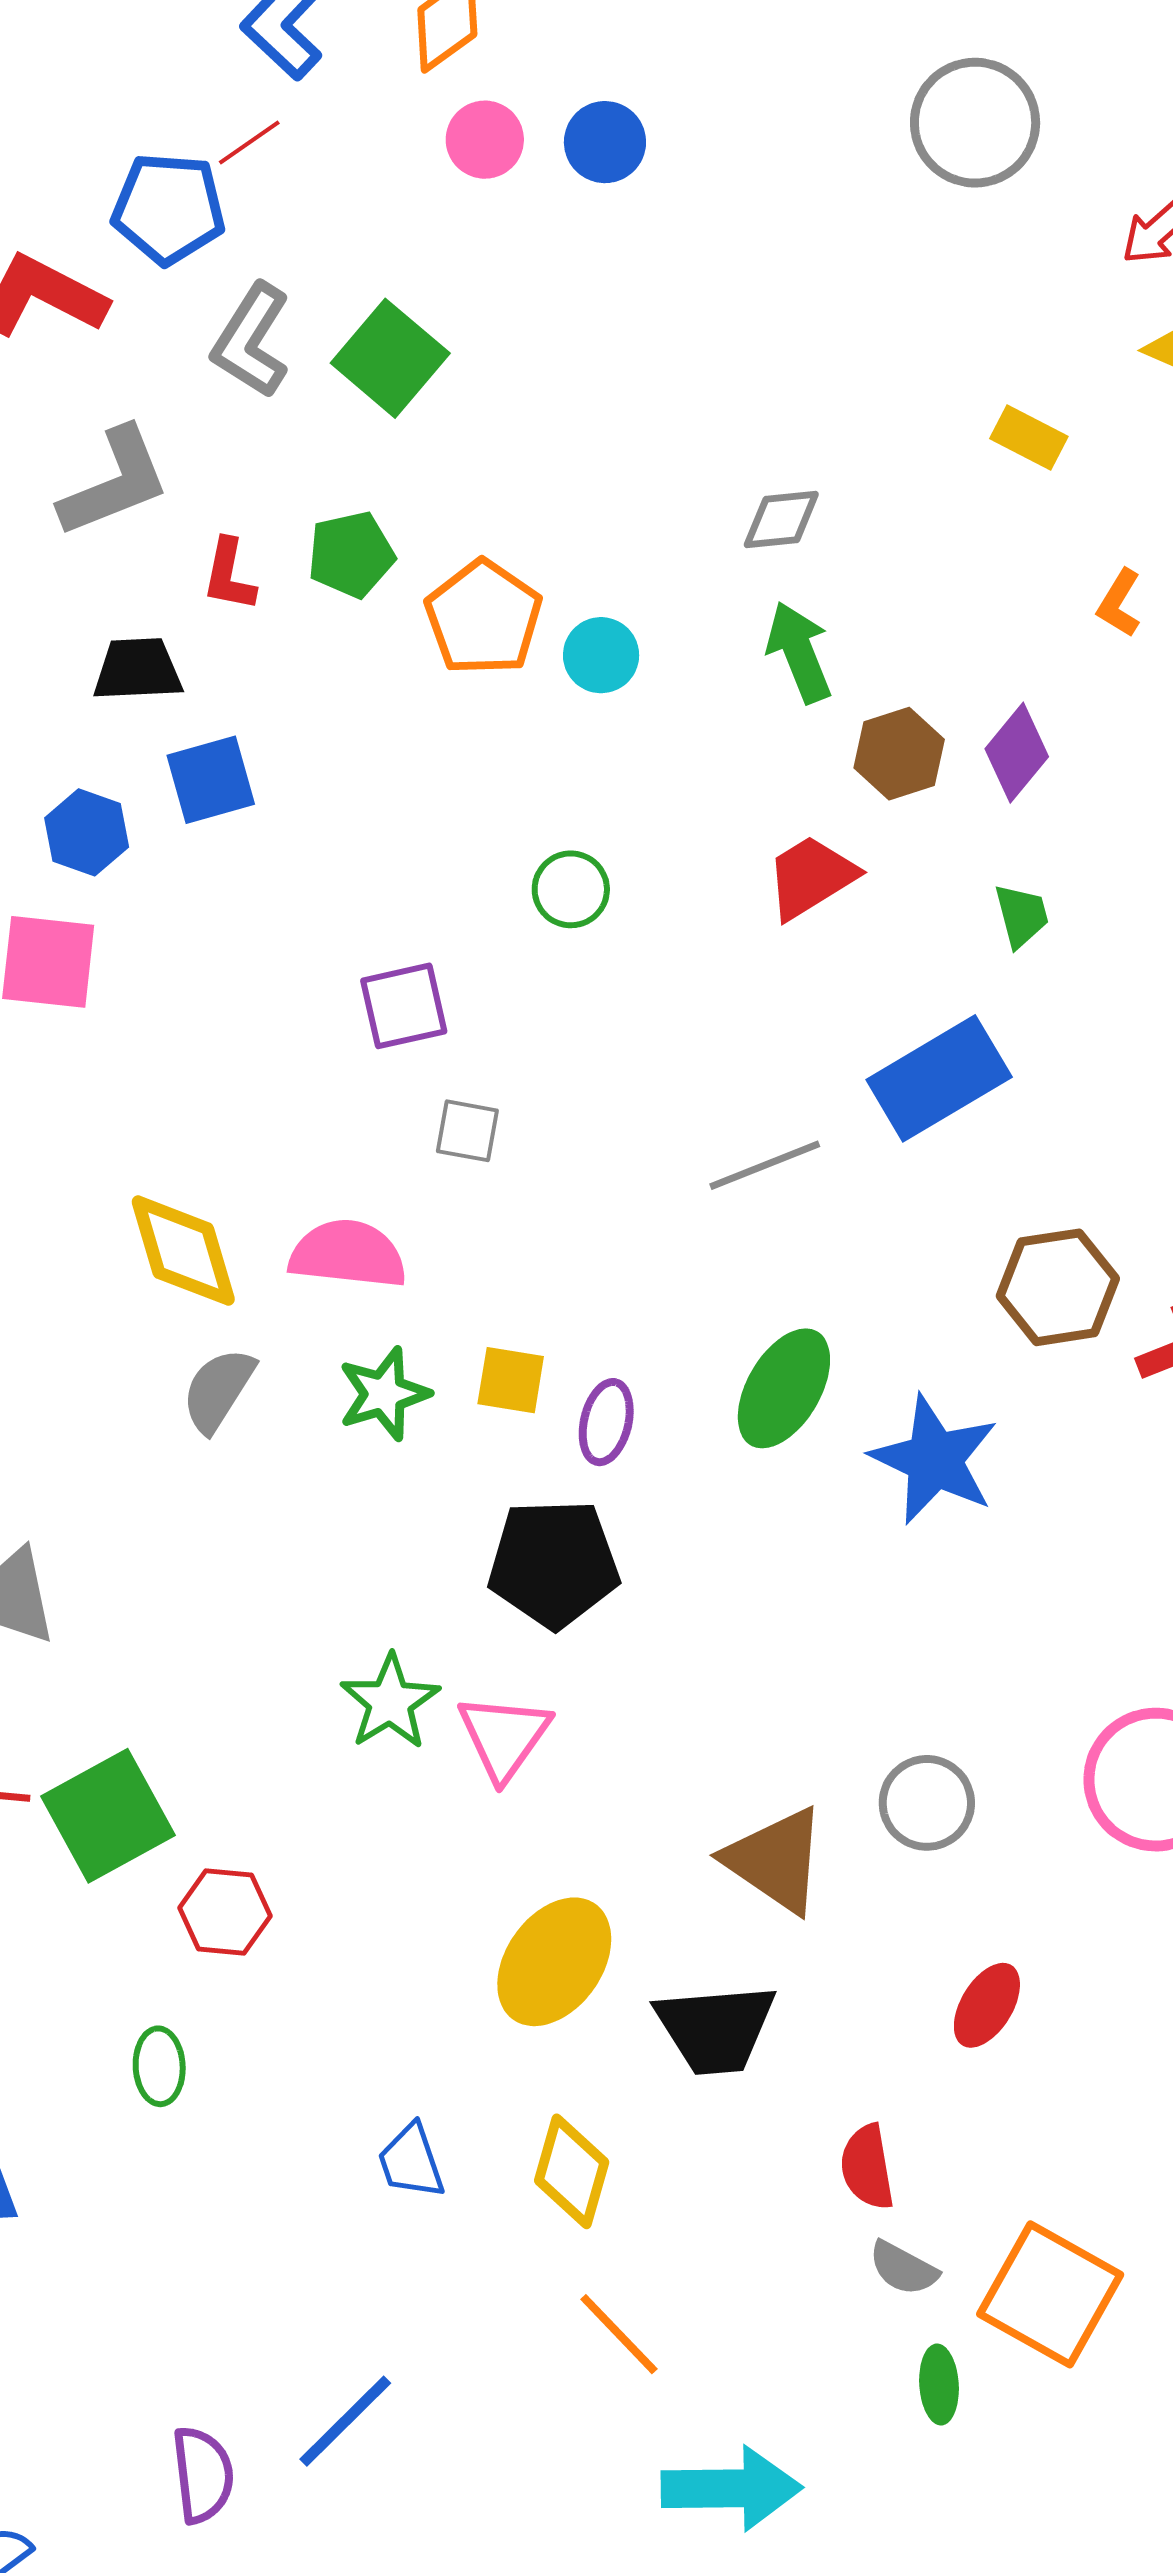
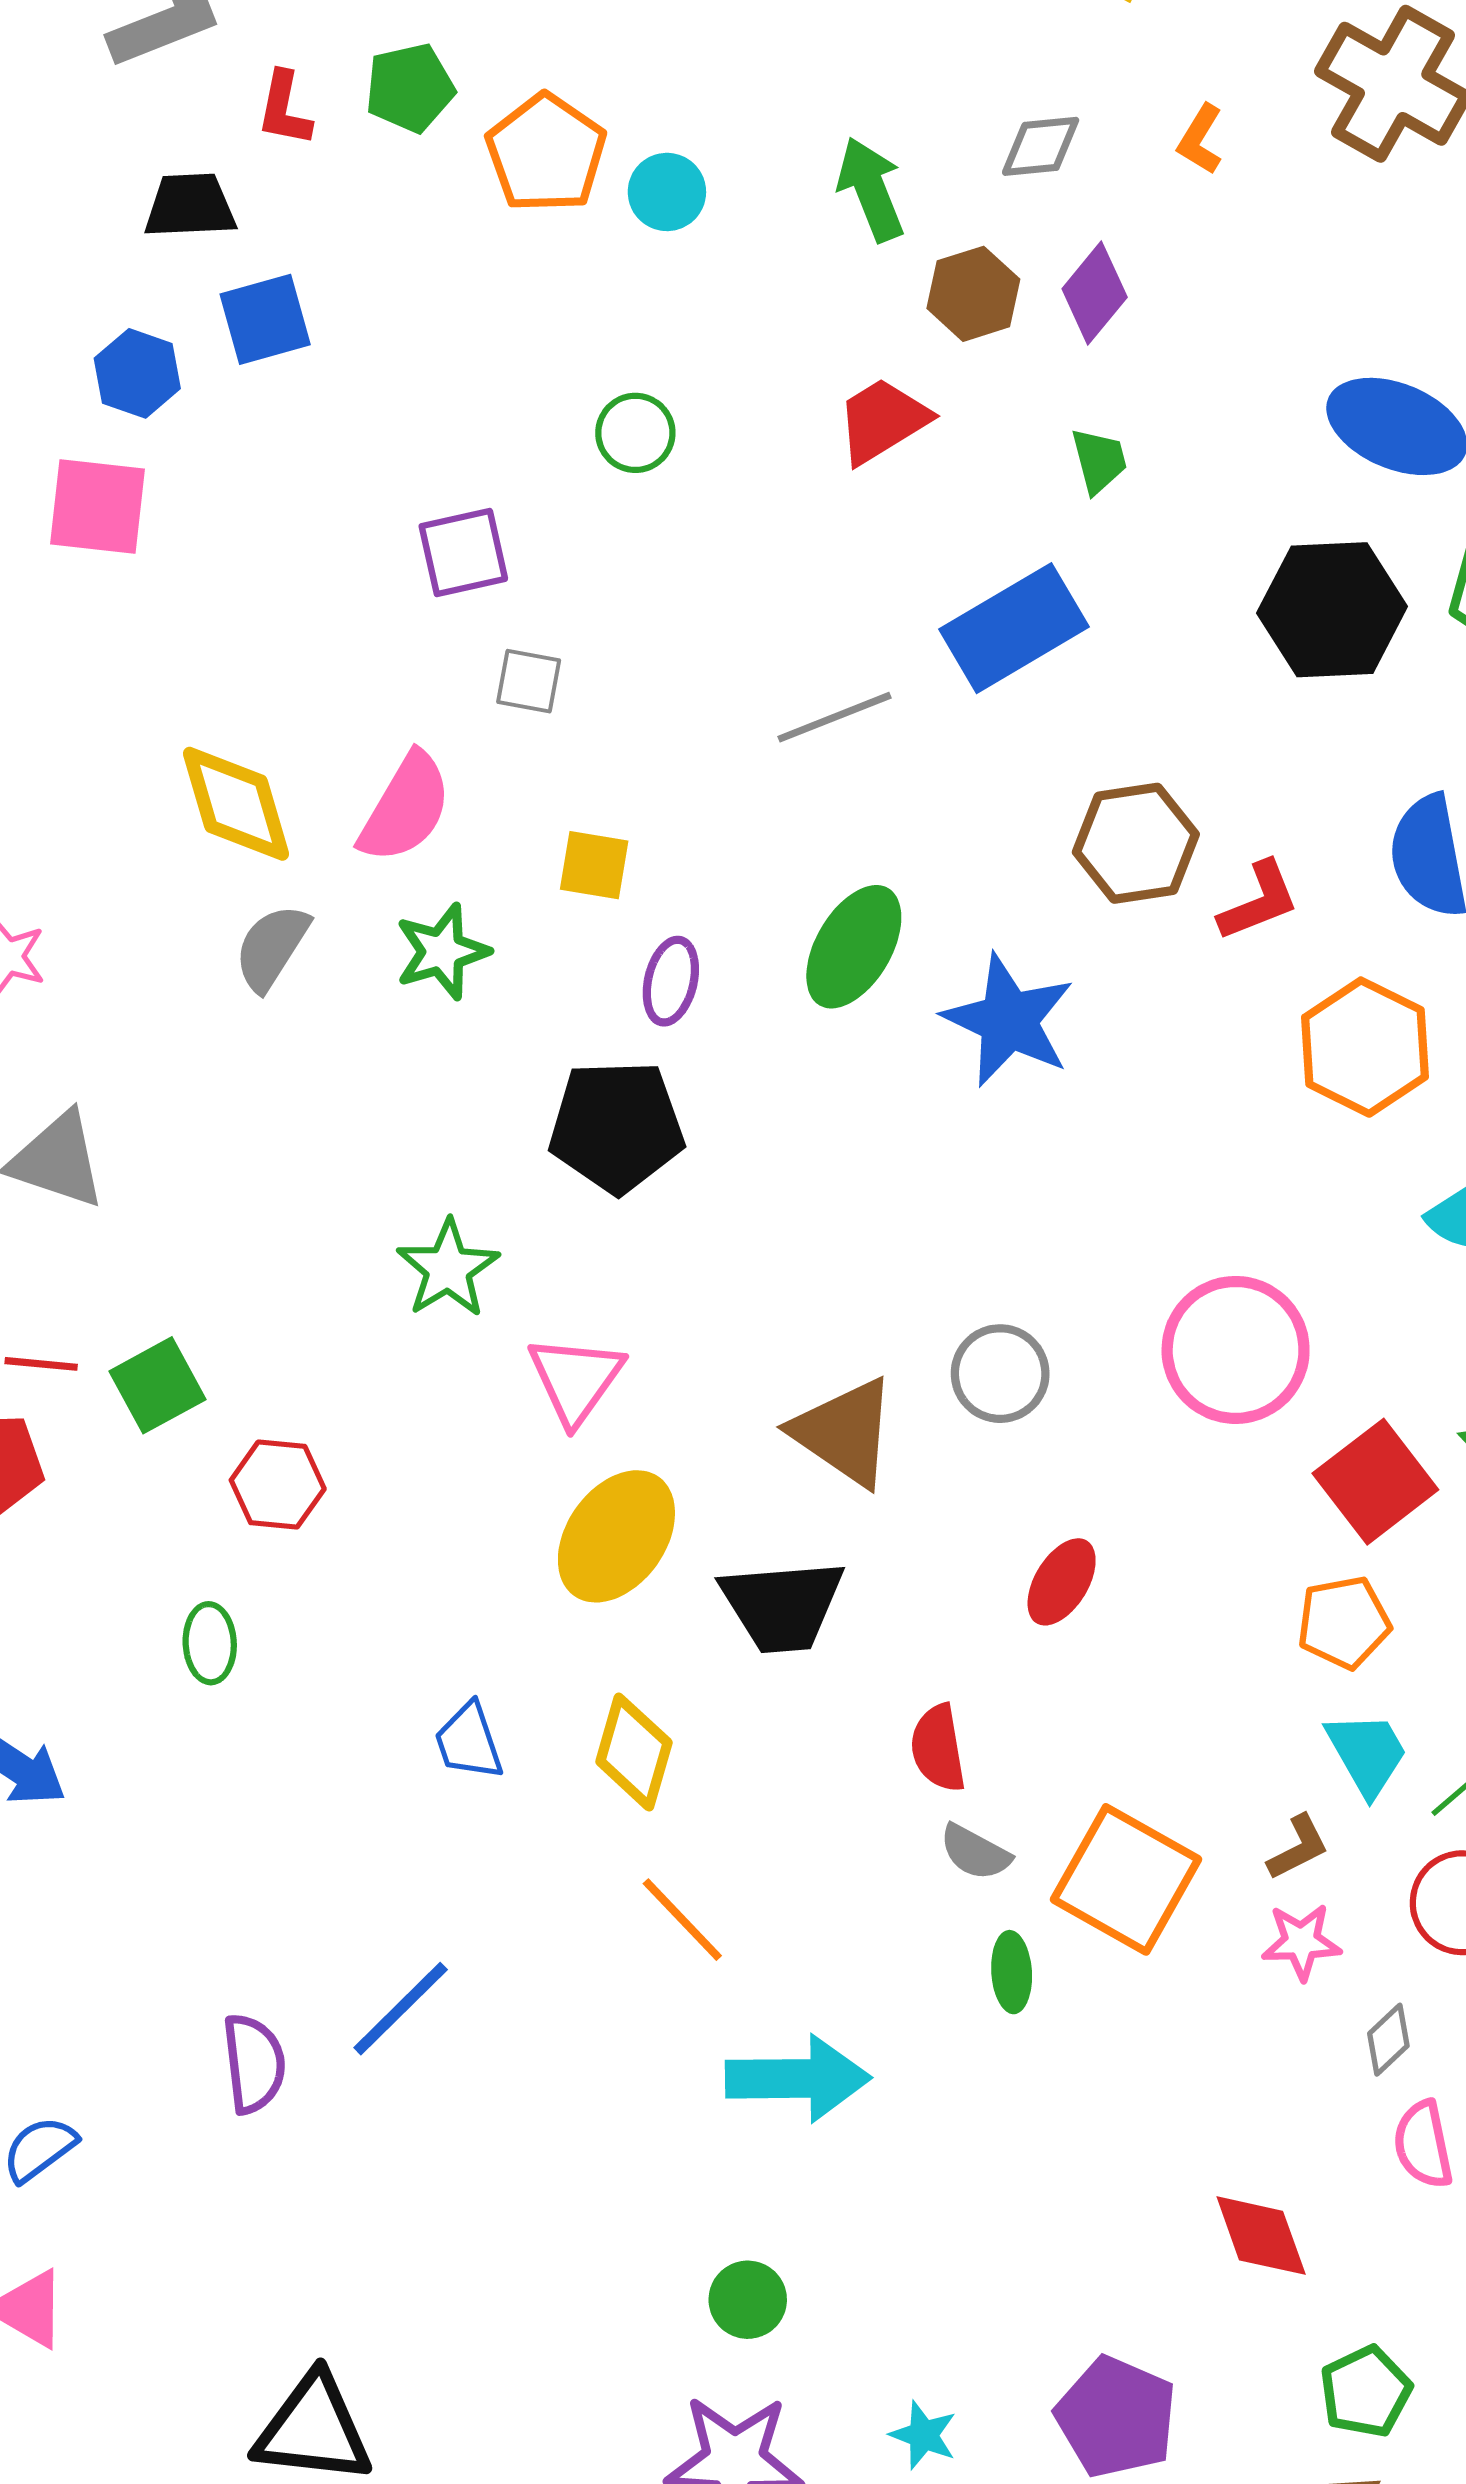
gray diamond: (781, 520) -> (1041, 146), moved
pink semicircle: (348, 1254) -> (405, 808), turned 114
yellow square: (511, 1380) -> (594, 865), moved
pink triangle: (504, 1737) -> (576, 1379), moved
green square: (108, 1816) -> (158, 1385), size x0.7

